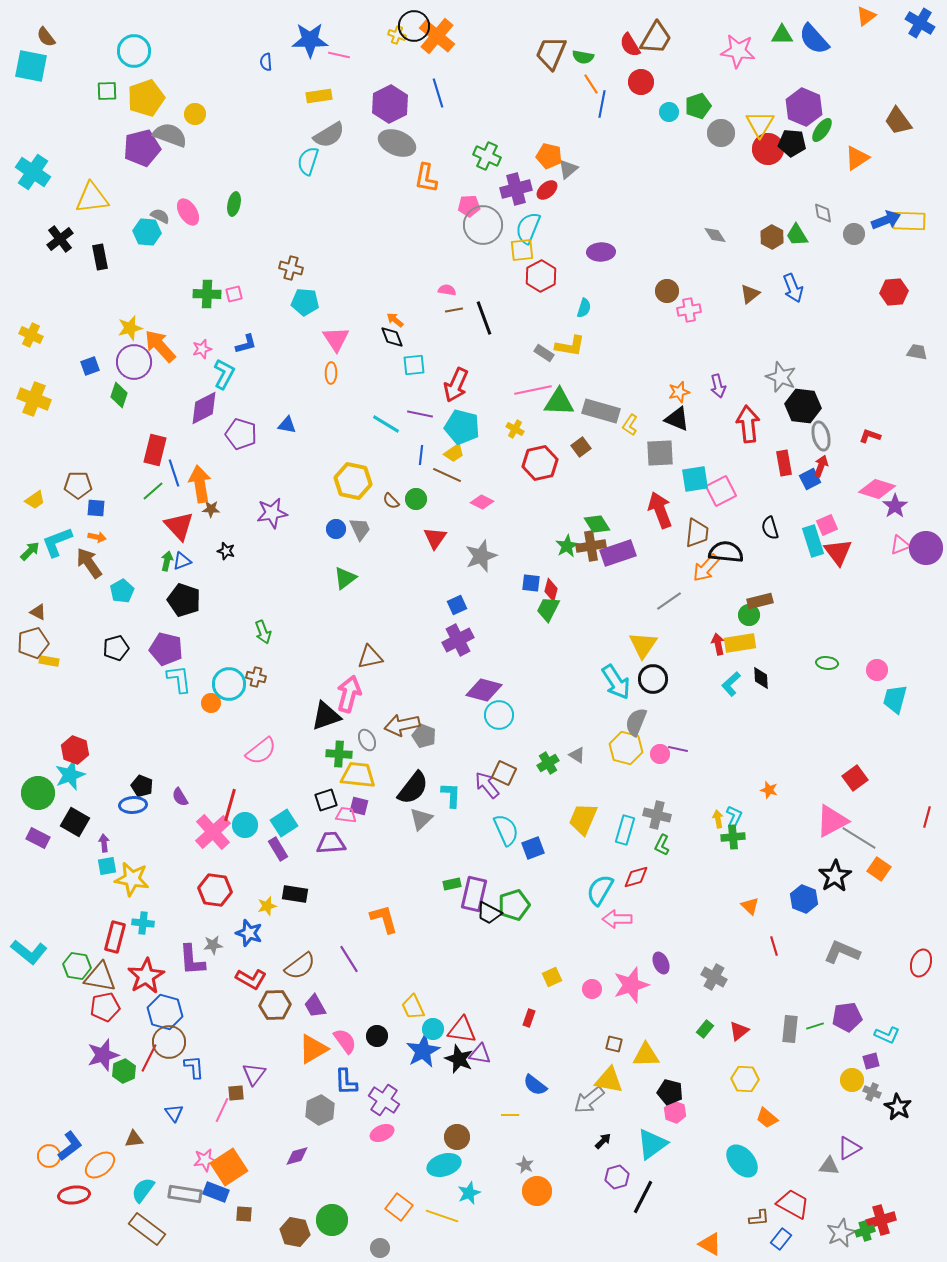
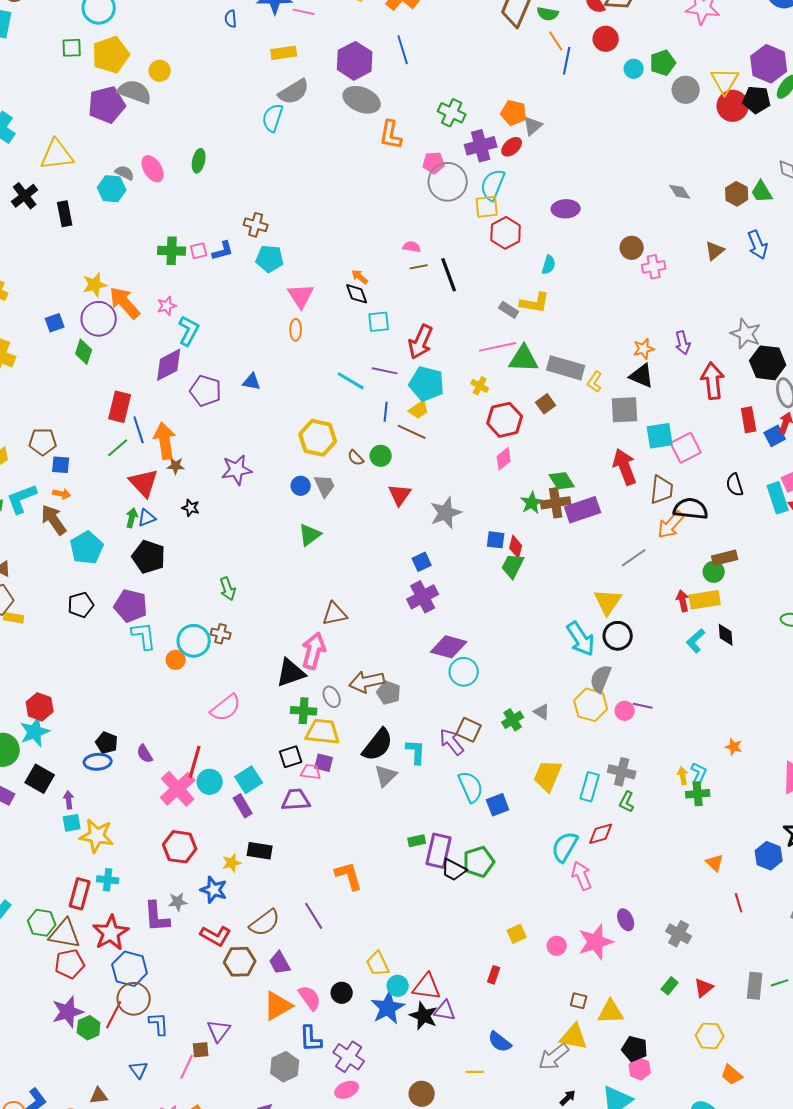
blue L-shape: (246, 344) -> (223, 251), moved
pink diamond: (482, 502) -> (504, 459), moved, turned -65
cyan pentagon: (122, 591) -> (87, 548), size x1.4
pink arrow: (617, 919) -> (582, 876), turned 68

